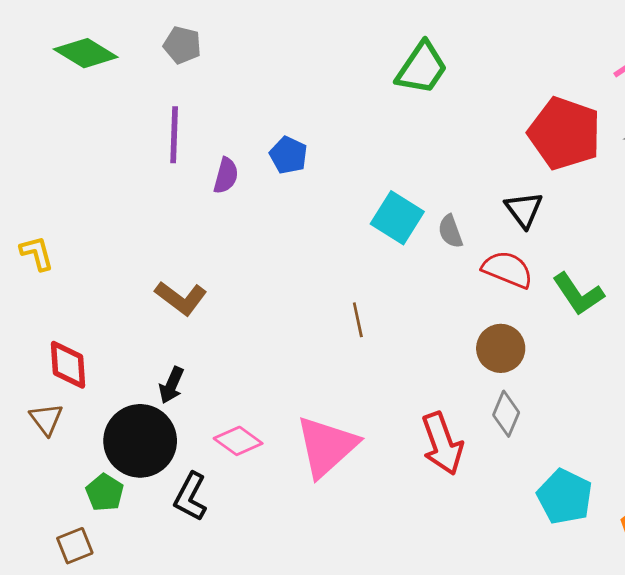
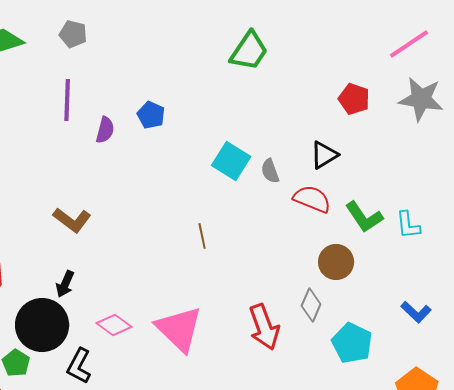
red pentagon: (565, 133) -> (354, 99), size x0.6
black triangle: (524, 210) -> (324, 155), turned 36
brown circle: (501, 348) -> (336, 262), moved
pink triangle: (327, 446) -> (179, 329), turned -34
cyan pentagon: (565, 497) -> (352, 343), moved

